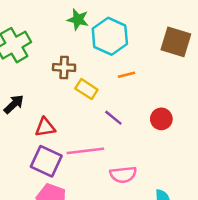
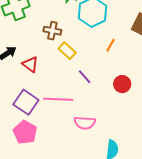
orange line: (126, 75) -> (111, 45), moved, turned -56
red triangle: (45, 127) -> (30, 64), moved, turned 36

